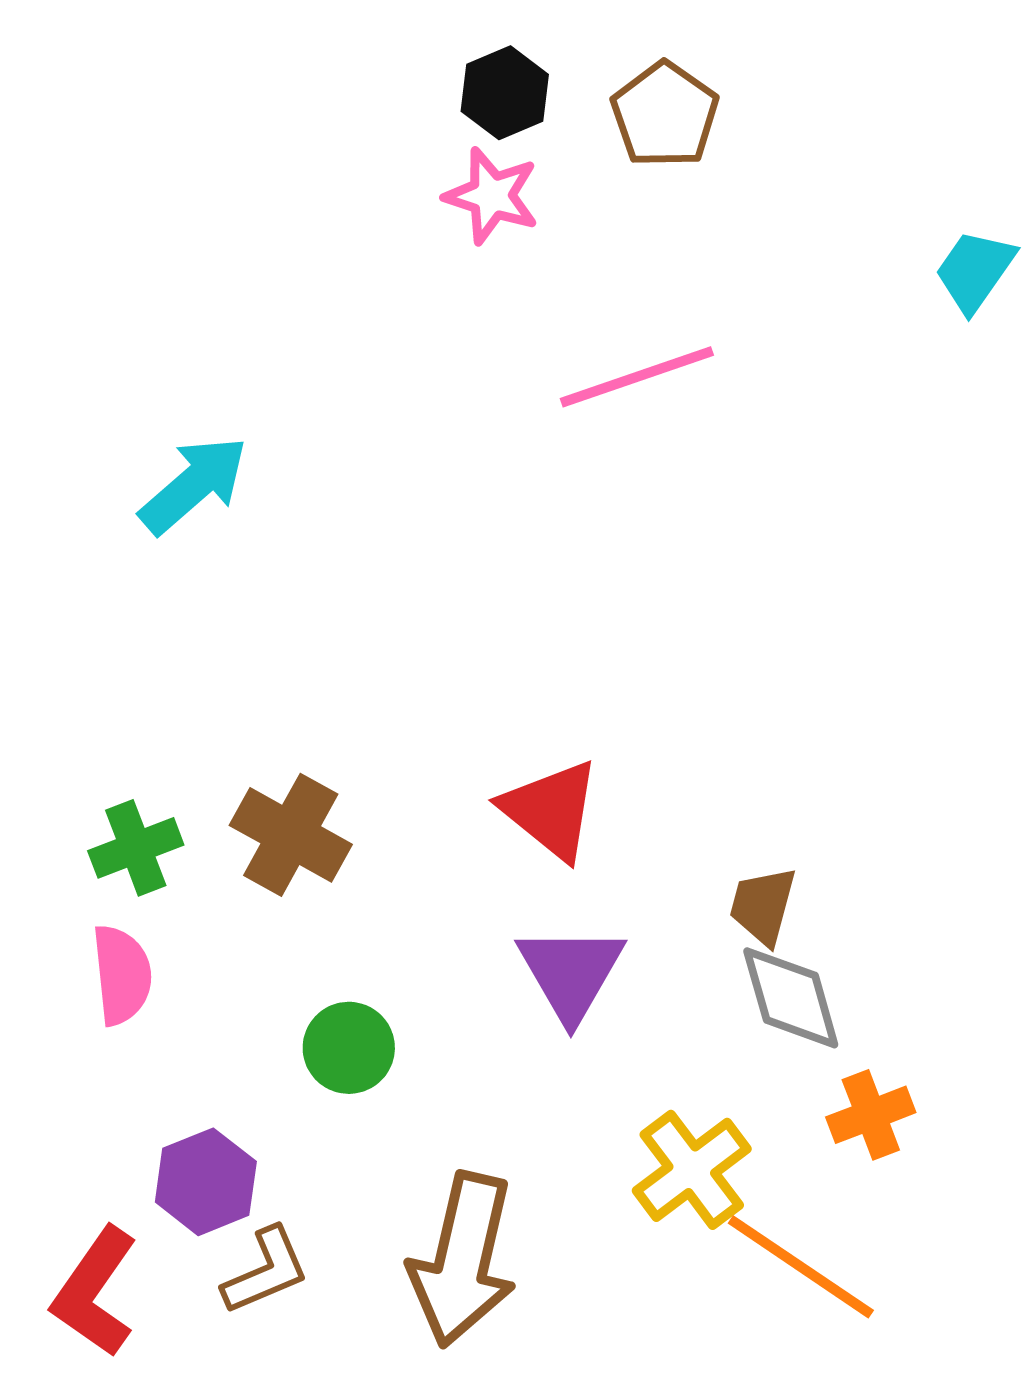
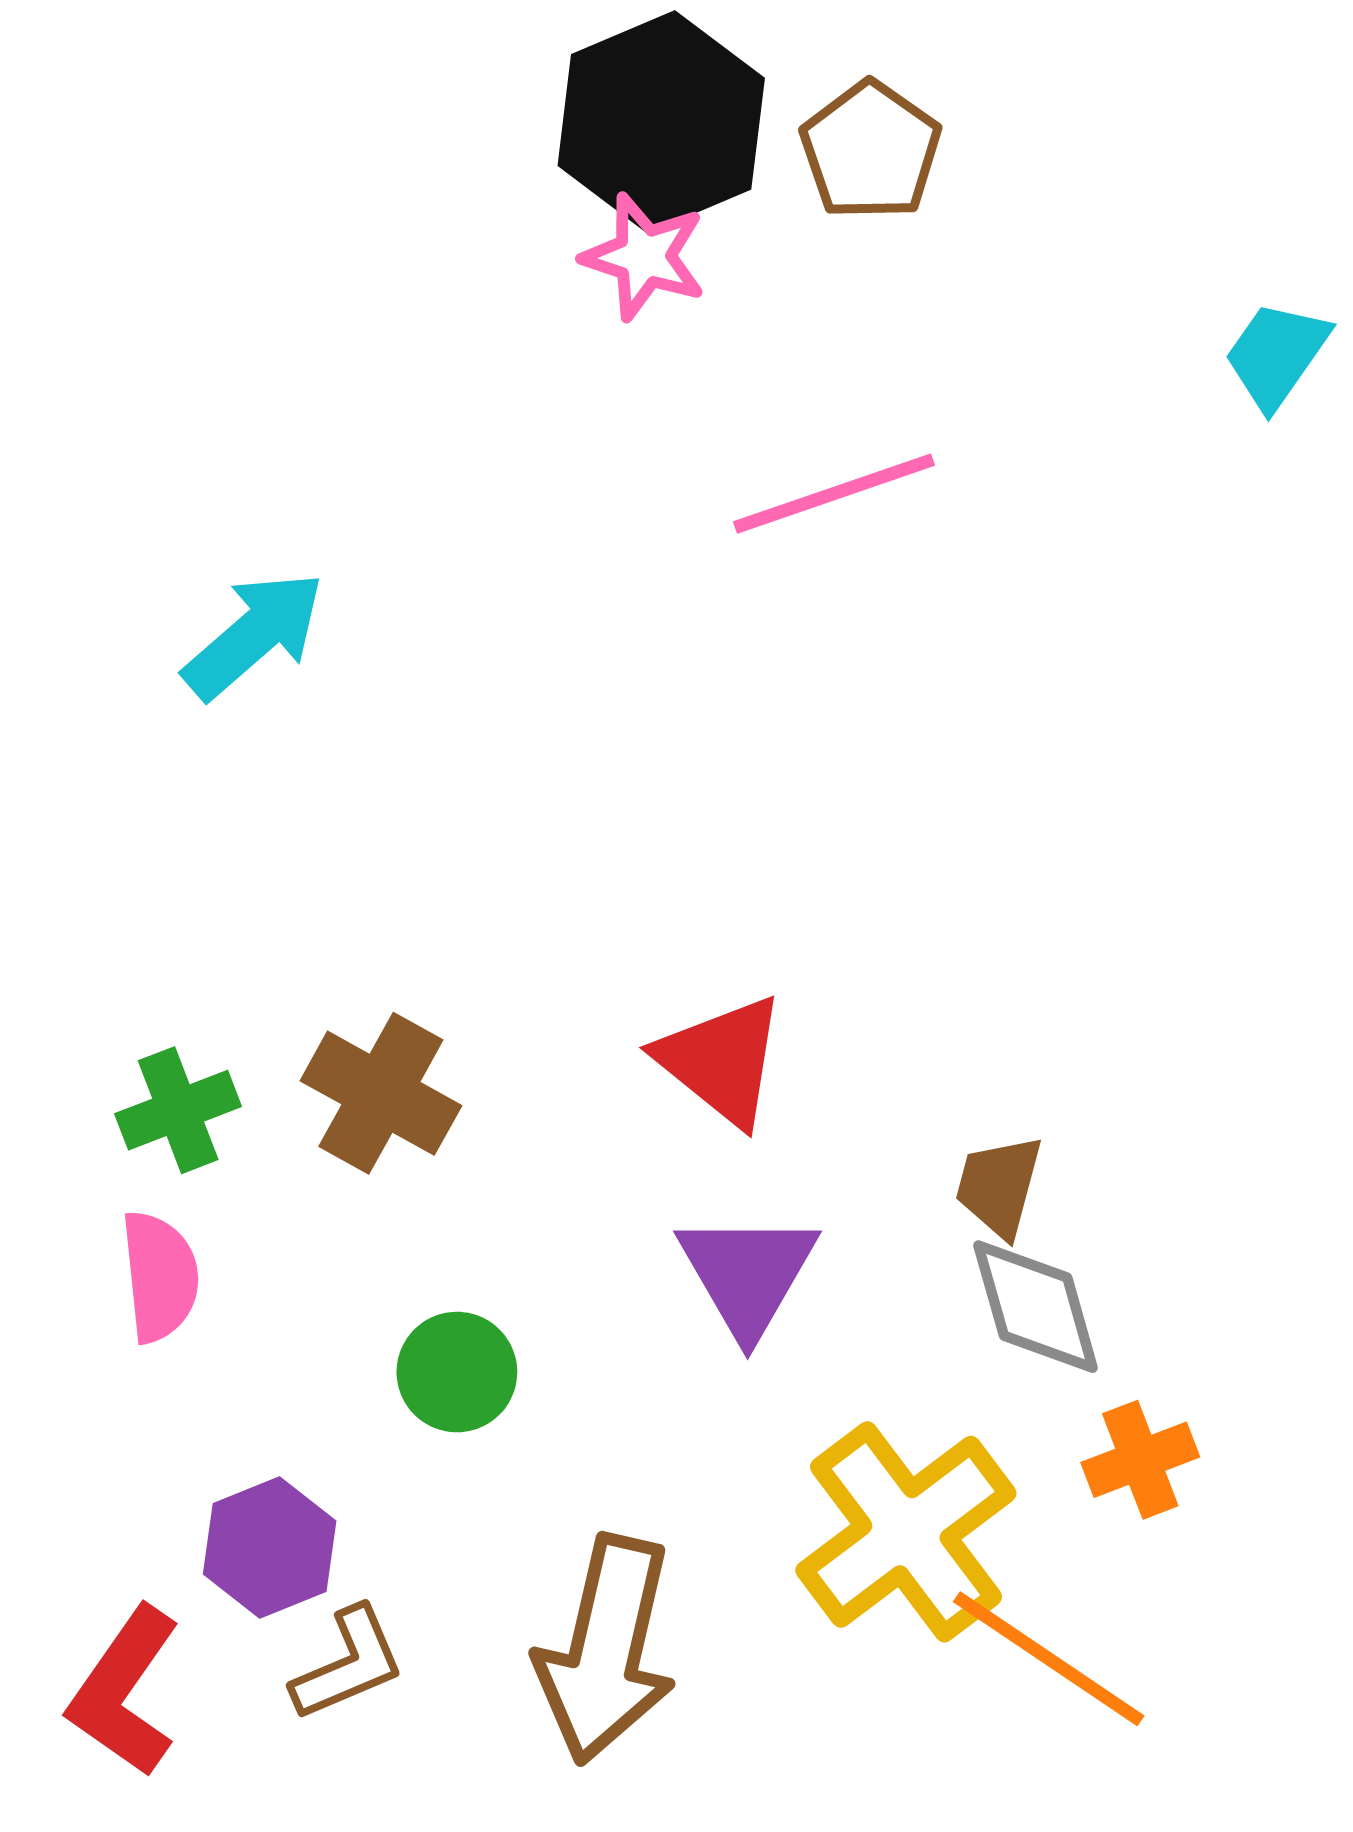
black hexagon: (505, 93) -> (661, 122), size x1.8
yellow cross: (692, 1170) -> (906, 1532), size x1.4

